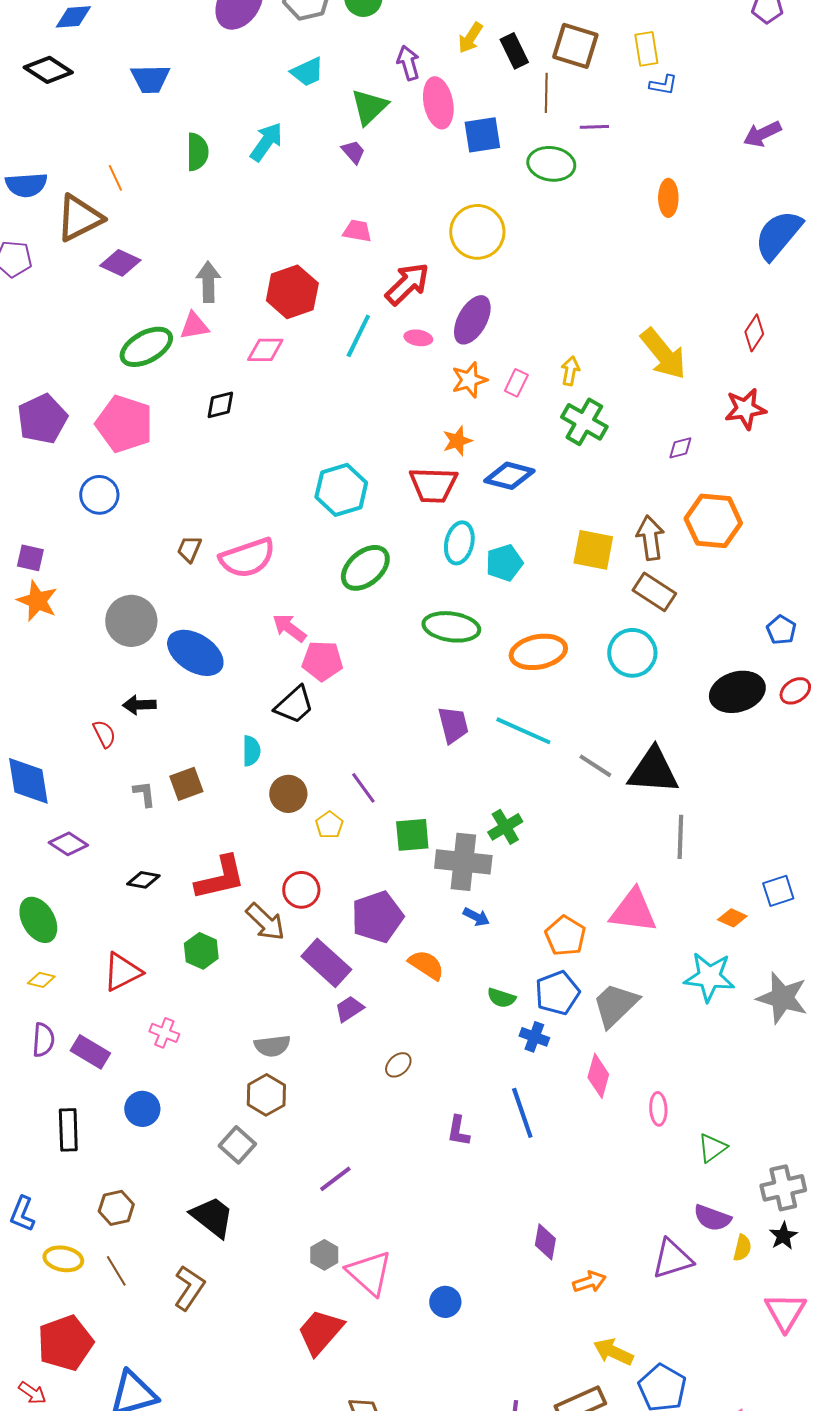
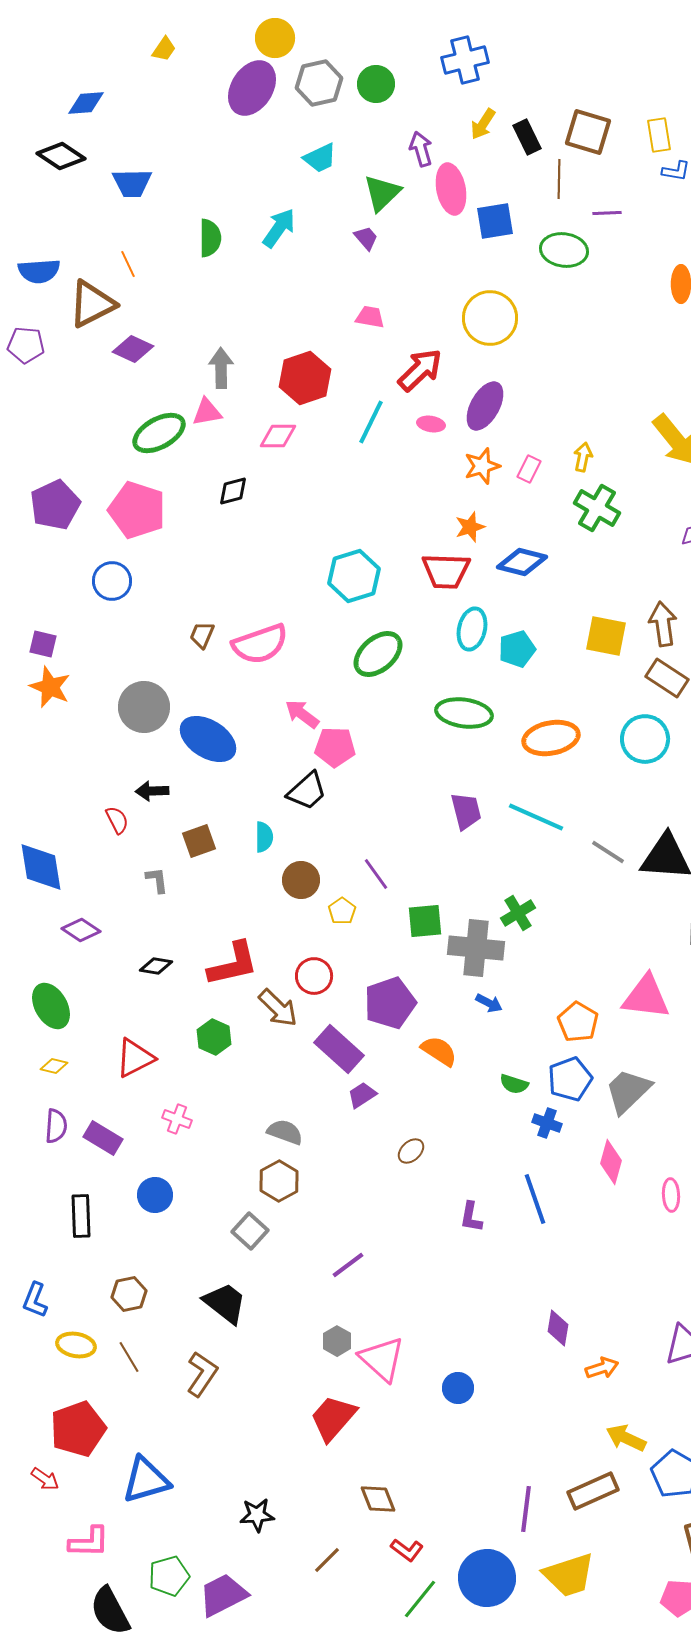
blue trapezoid: (150, 79) -> (132, 183), moved
brown square: (186, 784) -> (199, 841), moved
gray semicircle: (272, 1046) -> (285, 1132), turned -153

